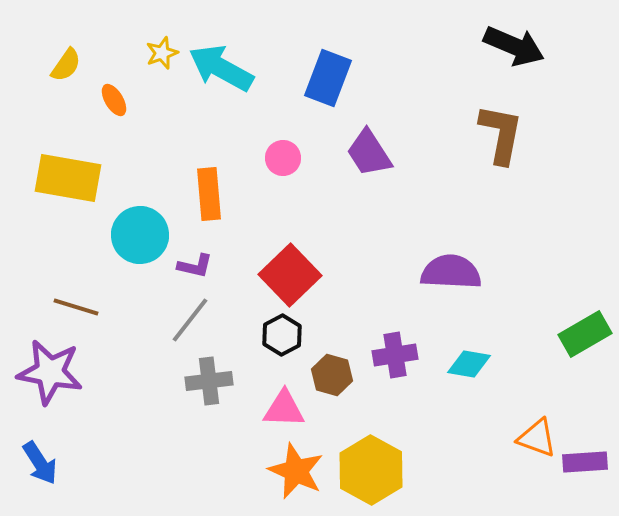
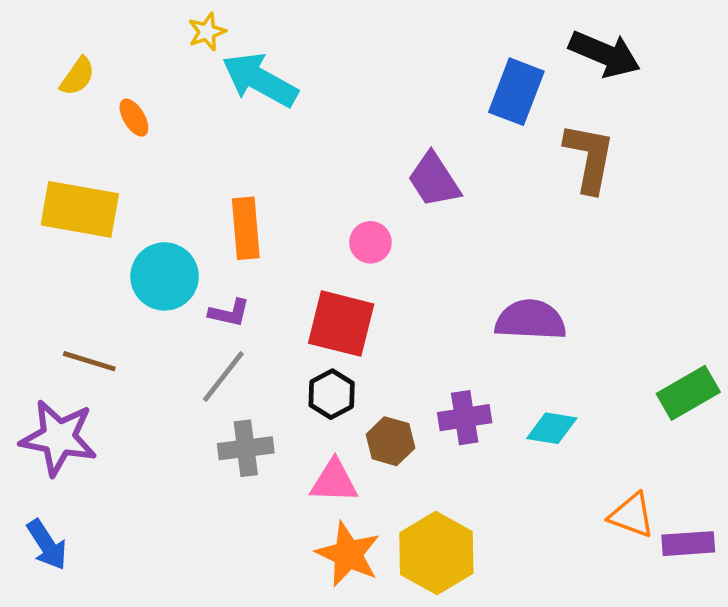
yellow star: (162, 53) -> (207, 32), moved
blue rectangle: (328, 78) -> (516, 92), moved
pink circle: (283, 158) -> (370, 242), moved
red square: (290, 275) -> (341, 324), turned -32

